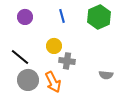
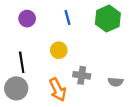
black line: (20, 57) -> (22, 62), turned 42
gray cross: (67, 61) -> (82, 75), moved
gray circle: (28, 80) -> (16, 88), moved

